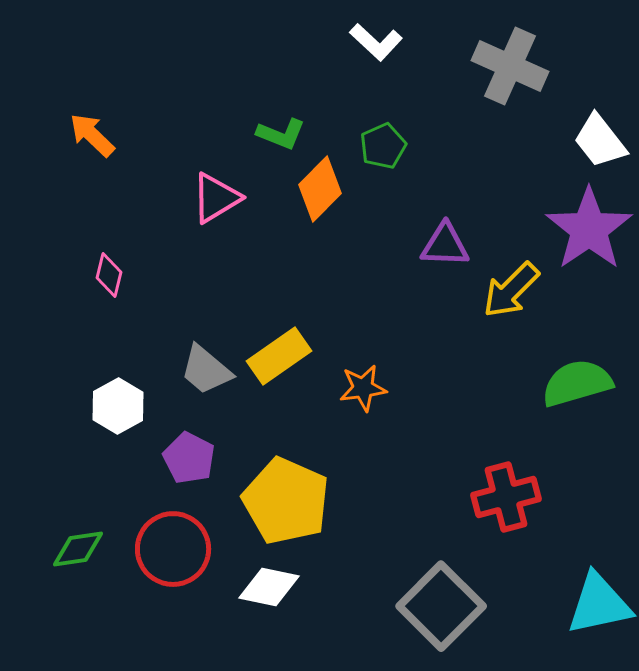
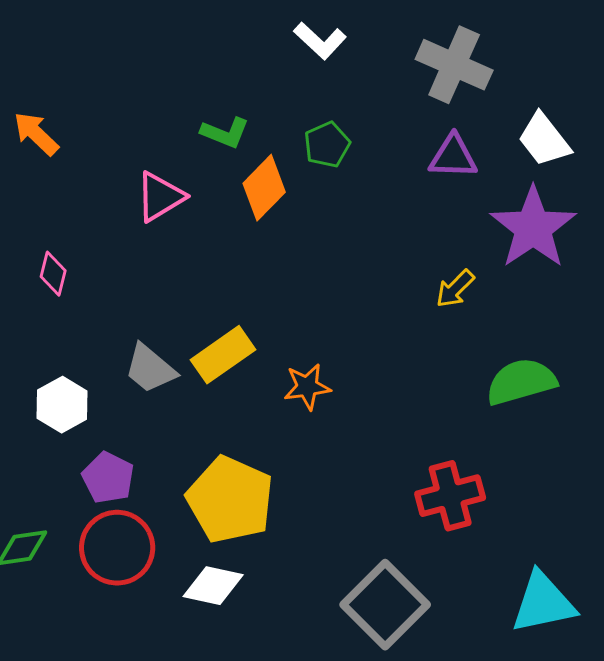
purple triangle: (445, 245) -> (453, 157), moved
yellow arrow: (511, 290) -> (455, 289), size x0.7
purple pentagon: (189, 458) -> (108, 478), moved

